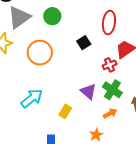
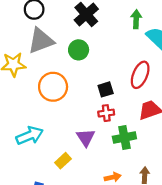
red cross: (110, 65) -> (106, 113), moved
green cross: (112, 90) -> (124, 138), moved, turned 30
purple triangle: (88, 91) -> (86, 138), moved

